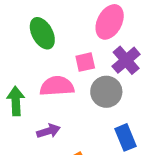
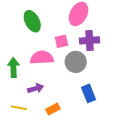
purple cross: (126, 60) -> (90, 40), turned 36

